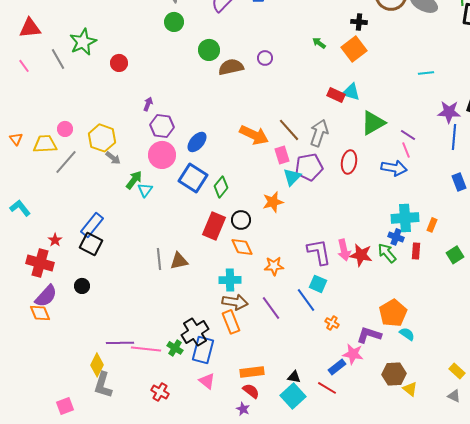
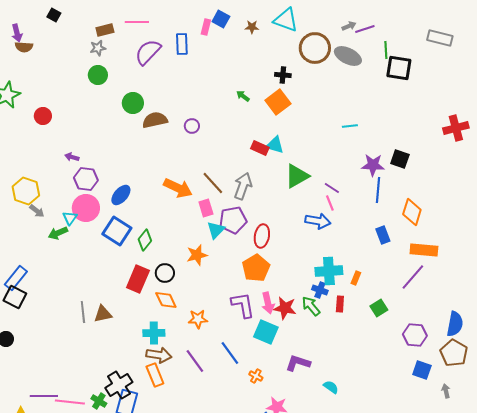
purple circle: (265, 58) -> (192, 126), moved
purple arrow: (148, 104) -> (72, 157), turned -96
red ellipse: (349, 162) -> (262, 236), moved
green arrow: (134, 180) -> (58, 233), turned -150
cyan triangle: (145, 190) -> (70, 218), moved
cyan square: (318, 284) -> (266, 332), moved, size x1.4
orange pentagon: (393, 313) -> (256, 268), moved
purple L-shape: (369, 335) -> (298, 363), moved

